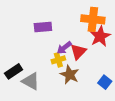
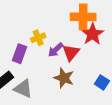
purple rectangle: (43, 27) -> (19, 54), moved, turned -60
yellow cross: (58, 60) -> (38, 38), moved

